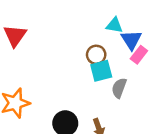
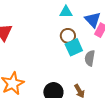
cyan triangle: (114, 25) -> (66, 12), moved

